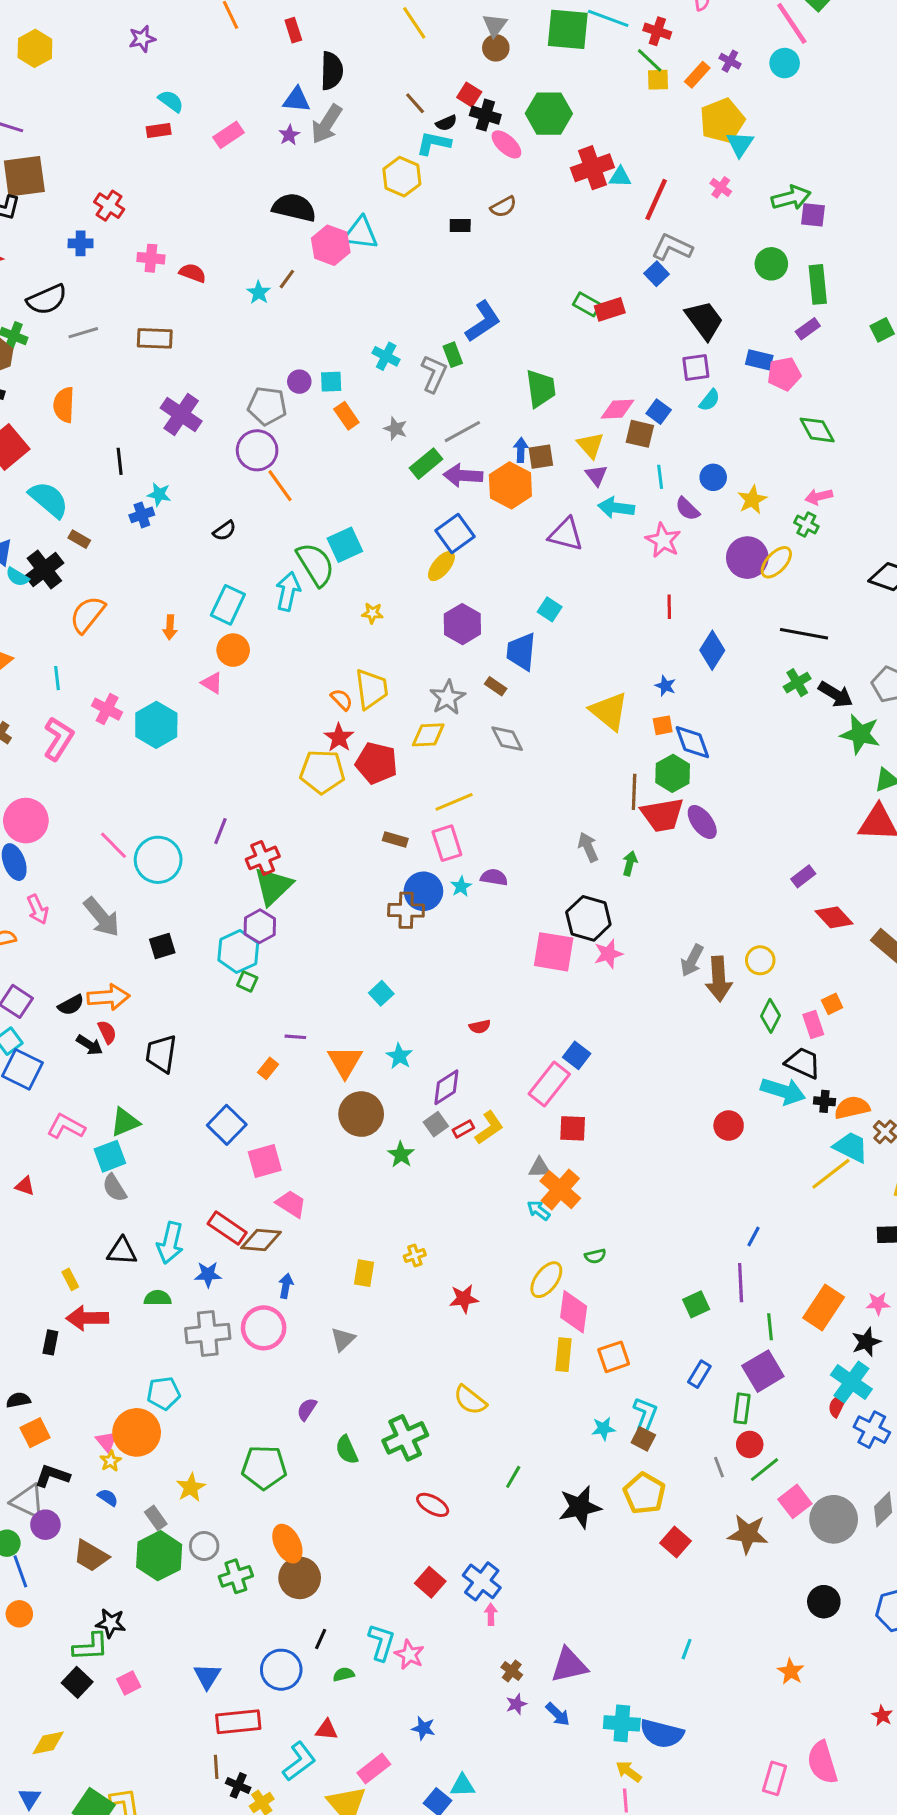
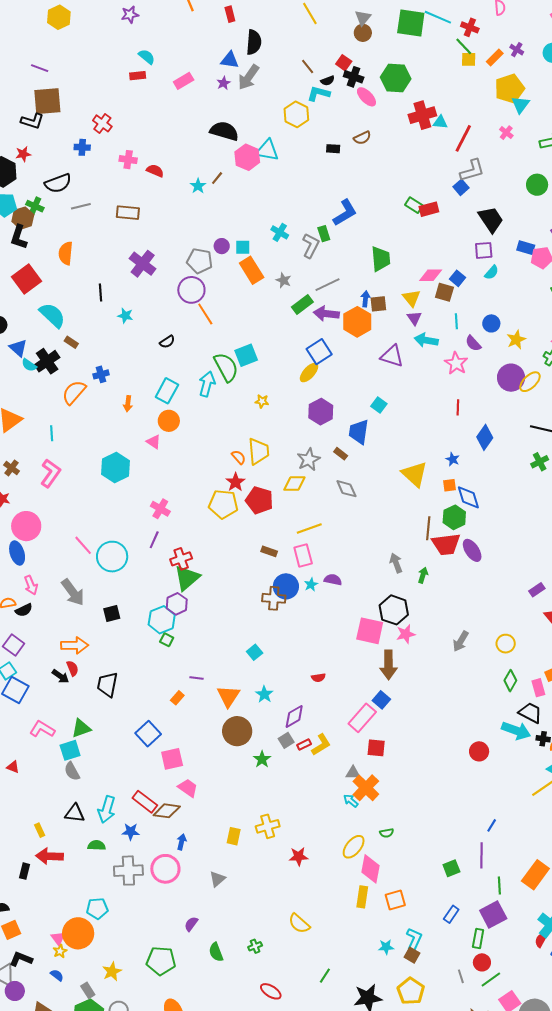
gray L-shape: (672, 247) -> (472, 170), turned 136
orange rectangle: (346, 416) -> (252, 270), size x1.5
blue cross: (142, 515) -> (101, 374), moved
pink cross: (107, 709) -> (160, 509), moved
brown arrow: (719, 979) -> (389, 665), moved
black semicircle: (71, 1005) -> (24, 610), moved
yellow cross: (415, 1256) -> (268, 826), size x1.6
green cross: (405, 1438) -> (255, 946), size x0.5

